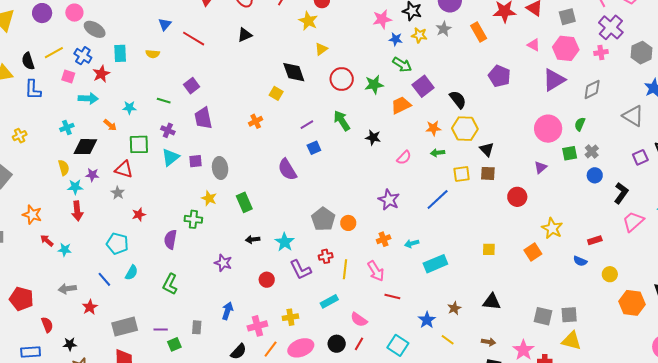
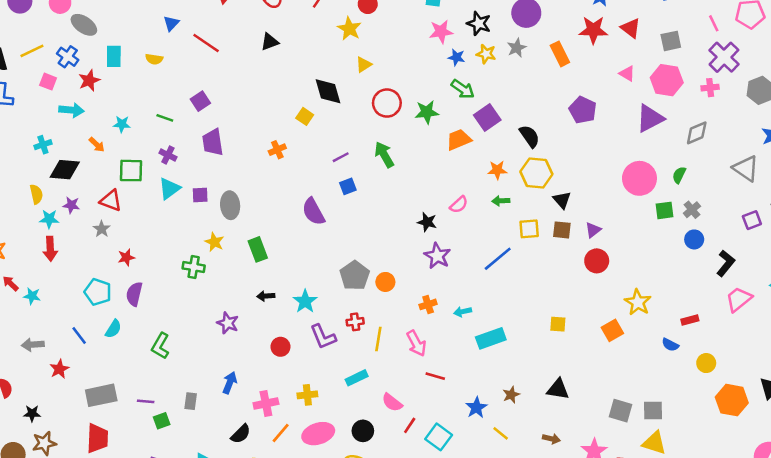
black star: (373, 138) -> (427, 222), moved
purple triangle: (541, 167) -> (593, 230), moved
purple semicircle: (170, 239) -> (134, 294), moved
red line: (359, 344) -> (410, 425), moved

